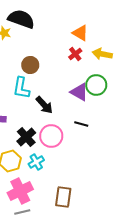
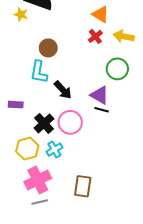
purple triangle: (79, 92) -> (100, 95), moved

